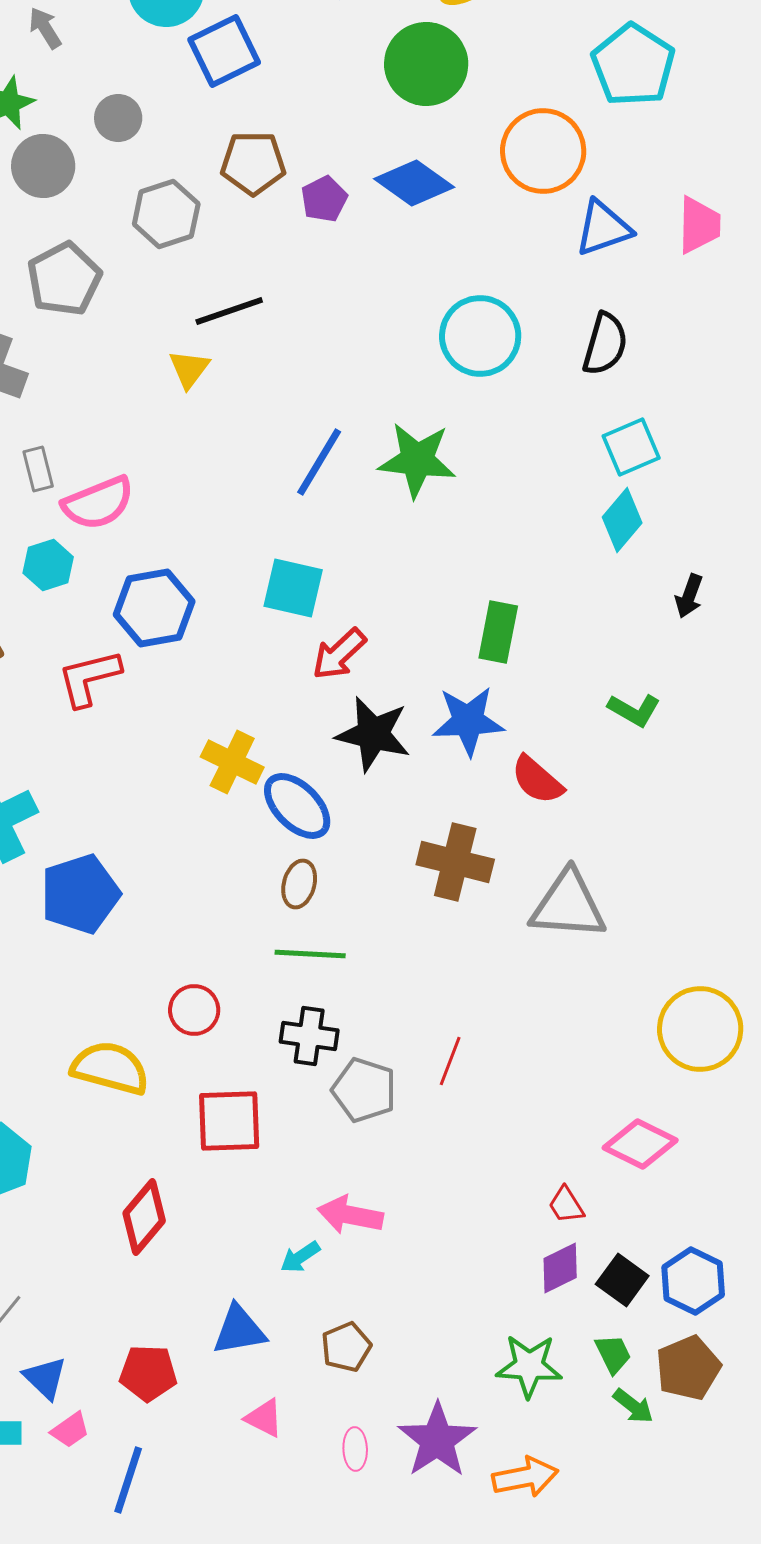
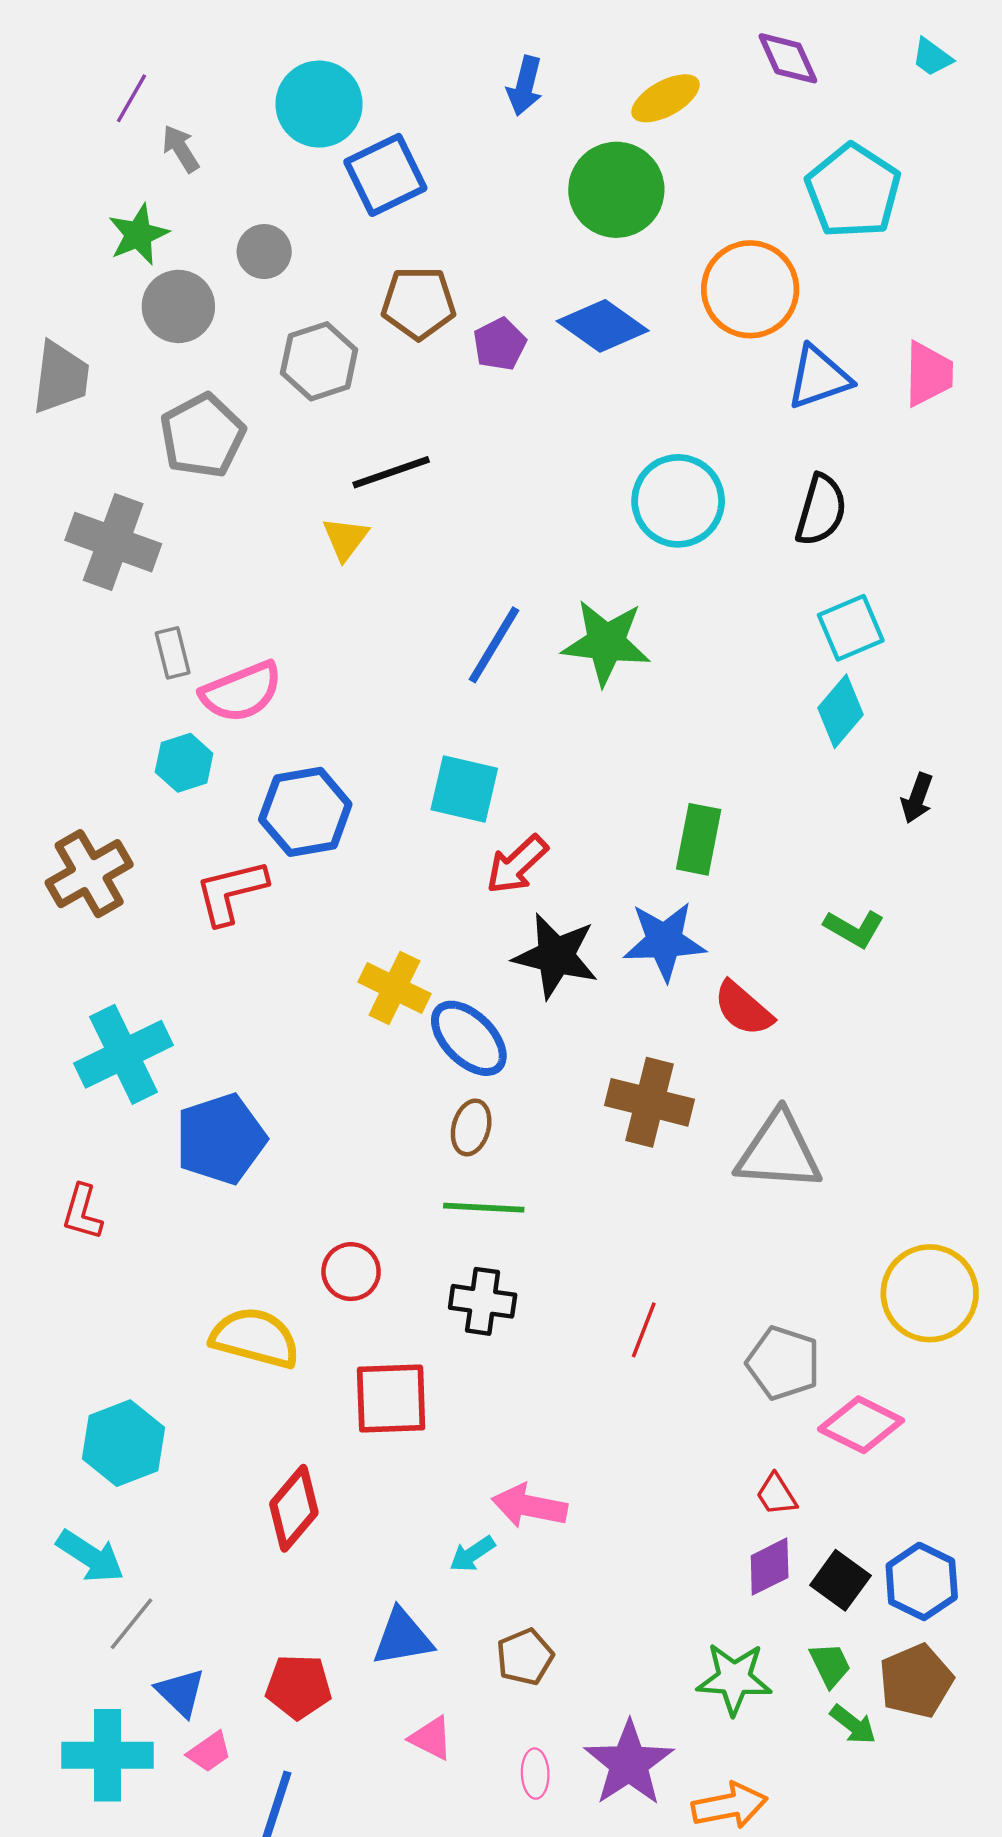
gray pentagon: (364, 1090) -> (783, 1363), moved

